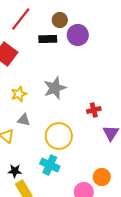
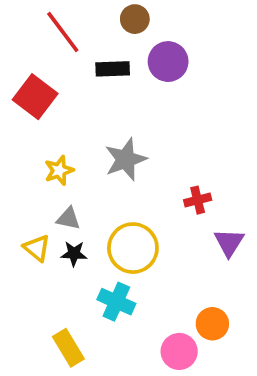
red line: (21, 19) -> (63, 32), turned -75
brown circle: (60, 20) -> (135, 19), moved
black star: (15, 171) -> (74, 254), moved

